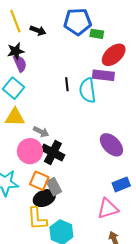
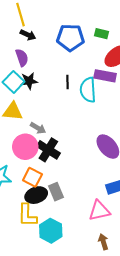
blue pentagon: (77, 22) -> (70, 38), moved
black arrow: (38, 30) -> (28, 35), moved
black star: (16, 51) -> (29, 81), moved
gray rectangle: (54, 187) -> (56, 192), moved

